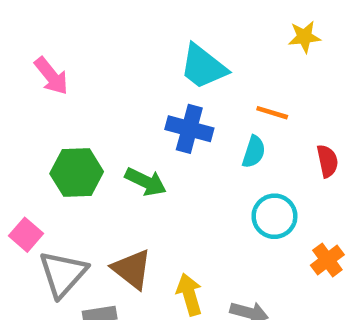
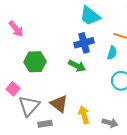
pink arrow: (51, 76) -> (16, 29), moved
blue cross: (189, 129) -> (84, 43), turned -30
green arrow: (146, 182) -> (77, 66), moved

